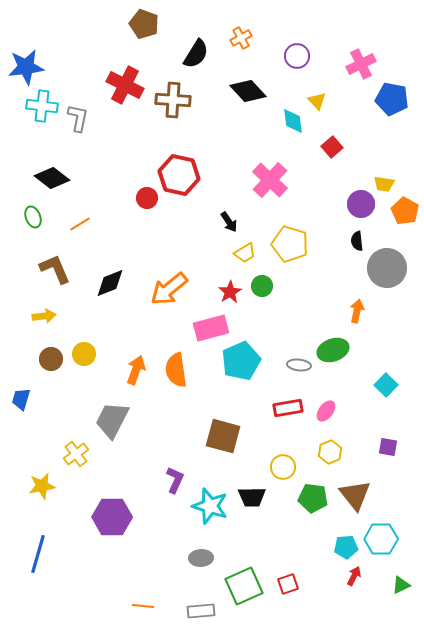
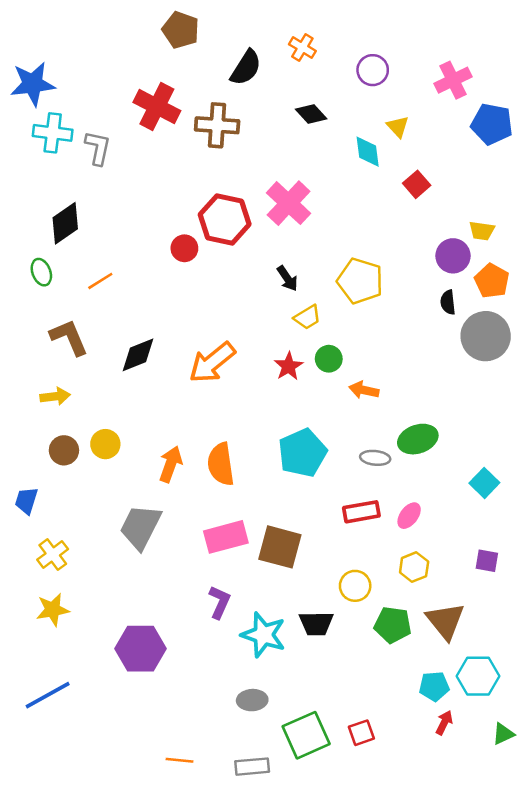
orange cross: (241, 38) -> (302, 48), turned -30
black diamond: (248, 91) -> (311, 114), size x0.7
black diamond: (52, 178) -> (65, 223), turned -72
pink cross: (270, 180) -> (289, 203), moved
orange pentagon: (405, 211) -> (492, 281), moved
yellow pentagon: (290, 244) -> (360, 281), moved
orange arrow: (357, 311) -> (364, 390), moved, turned -90
pink rectangle: (211, 328) -> (226, 537), moved
yellow cross: (76, 454) -> (53, 554), moved
blue line: (38, 554) -> (48, 695), turned 45

